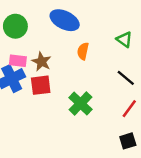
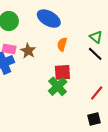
black line: (126, 78) -> (95, 54), moved
red square: (41, 85) -> (62, 72), moved

